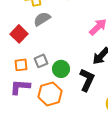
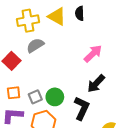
gray square: (41, 61) -> (35, 97), moved

